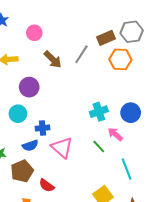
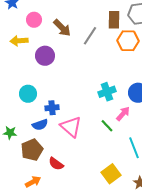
pink circle: (34, 33) -> (34, 20), moved
brown rectangle: (106, 38) -> (114, 20), turned -66
brown arrow: (53, 59) -> (62, 28), moved
purple circle: (29, 87) -> (45, 56), moved
pink arrow: (115, 134) -> (123, 114), turned 91

